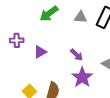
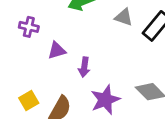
purple arrow: (77, 55) -> (84, 67), moved, turned 40

